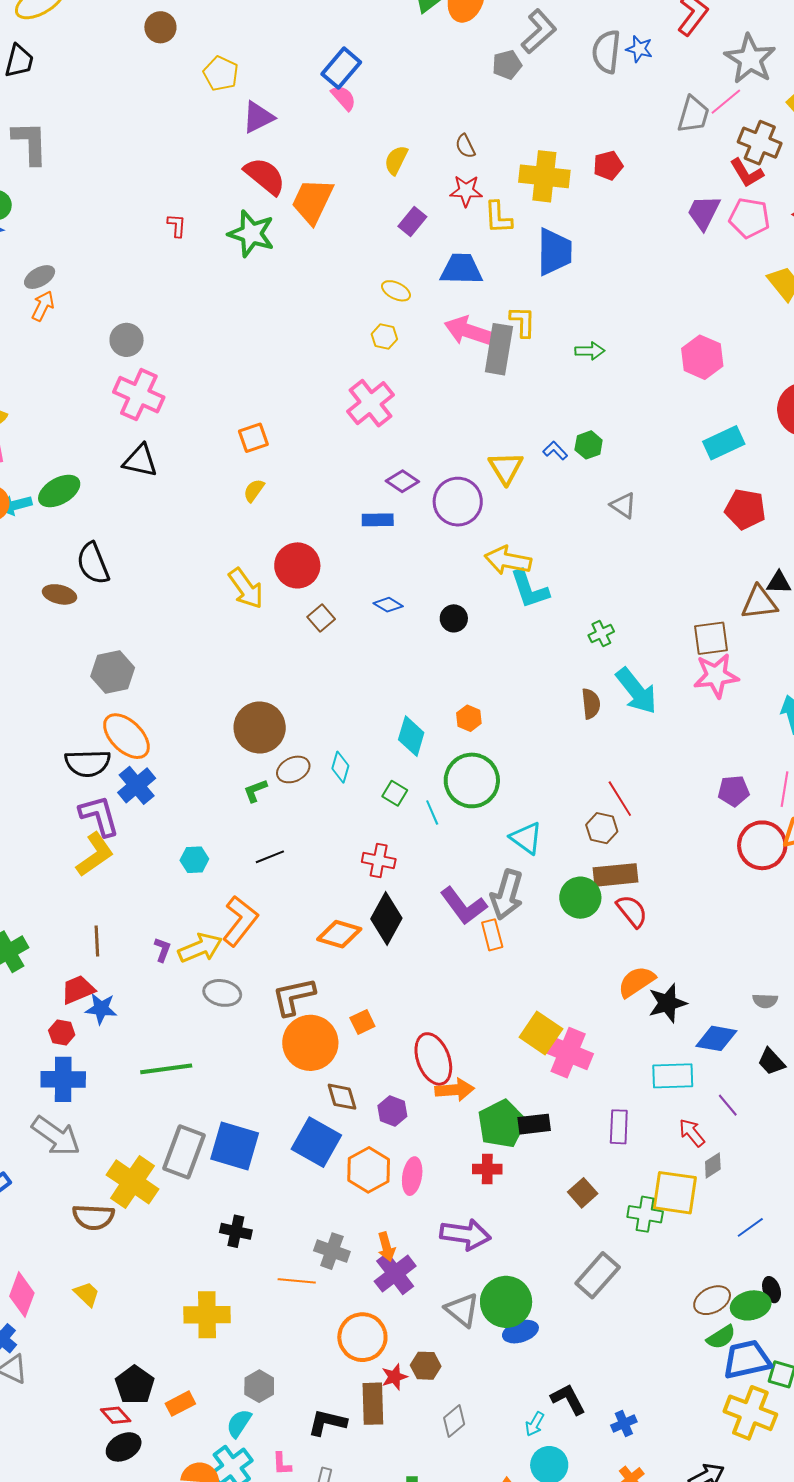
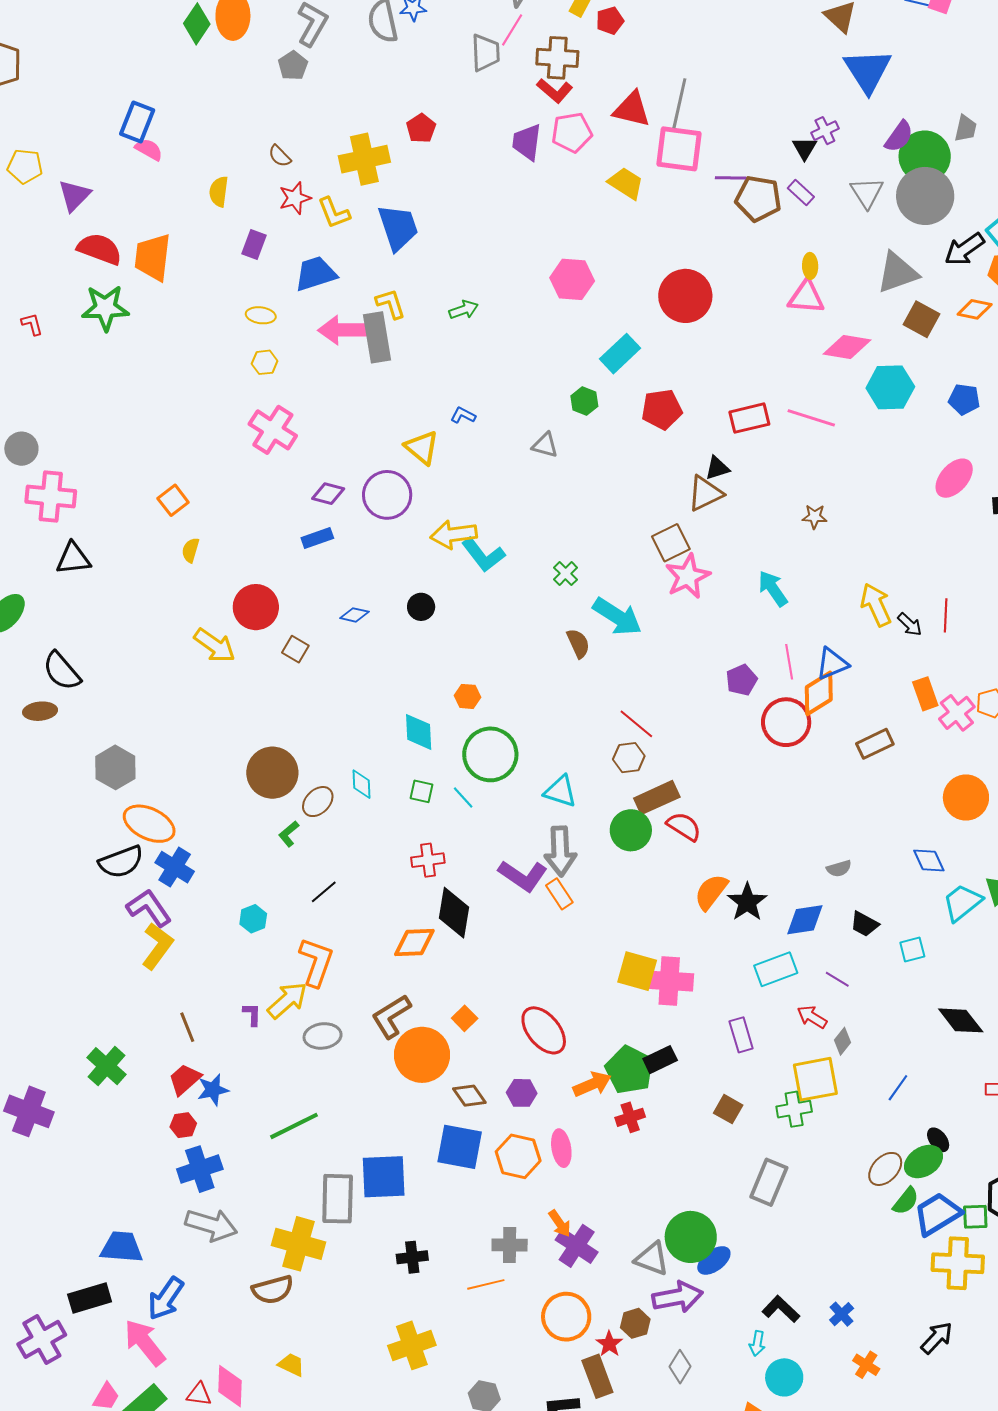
green hexagon: (589, 445) -> (584, 401), moved
orange arrow: (455, 1090) -> (592, 1084), moved
purple arrow: (465, 1234) -> (677, 1297), moved

